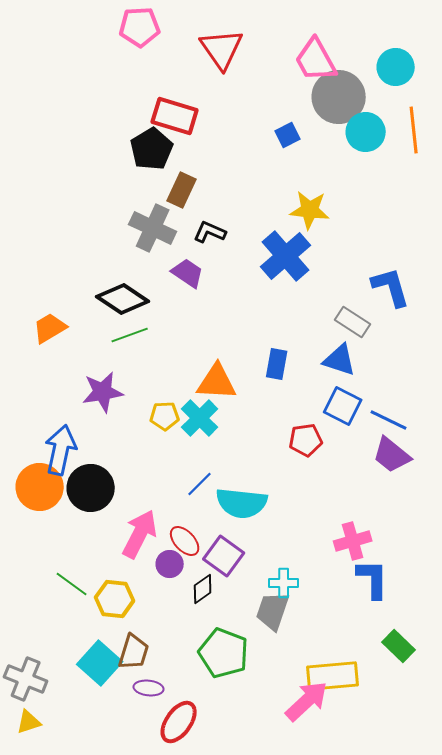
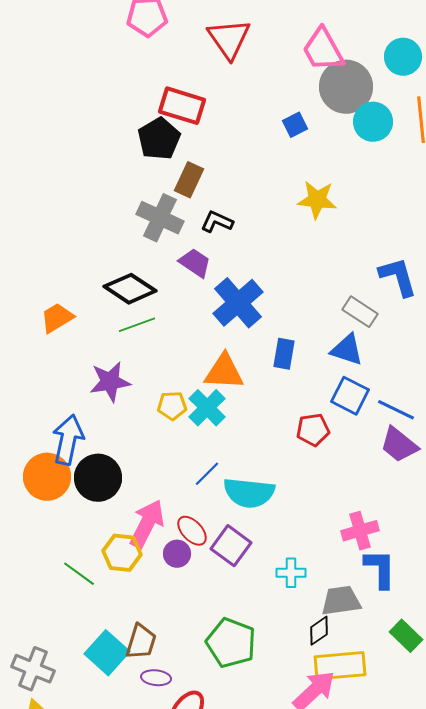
blue cross: (286, 256) -> (238, 303), moved
black diamond: (203, 589) -> (319, 631), moved
yellow hexagon: (115, 599) -> (122, 553), moved
gray trapezoid: (273, 611) -> (341, 601), moved, turned 63

